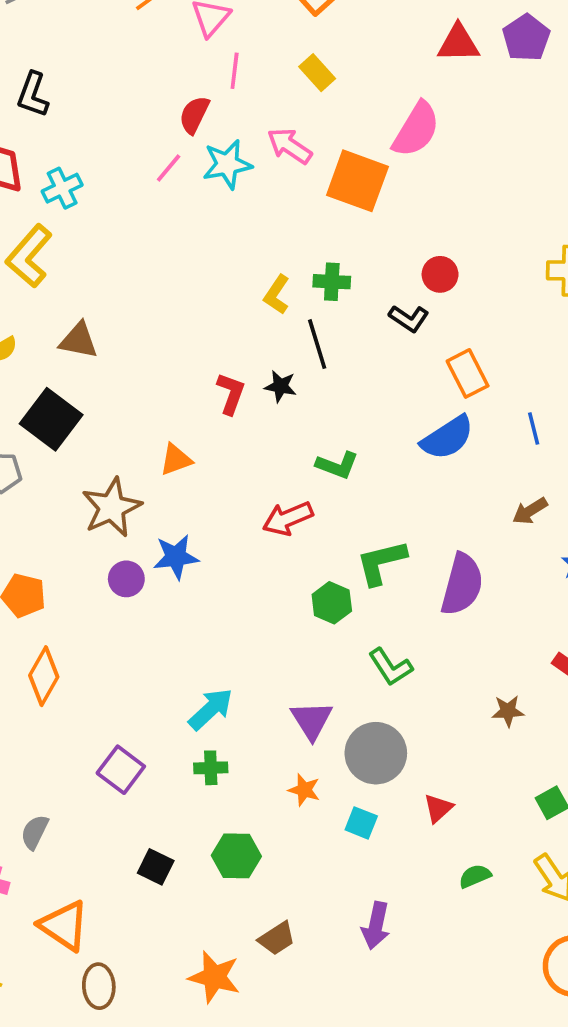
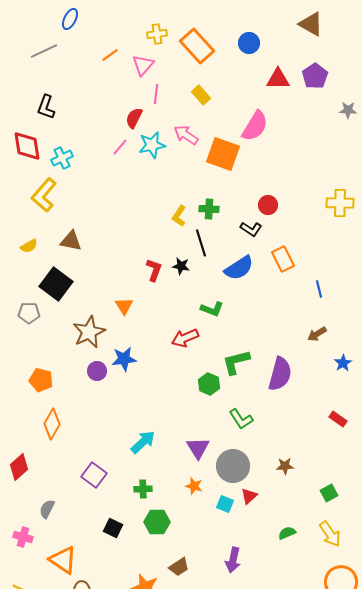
blue semicircle: (447, 438) -> (239, 268), moved
orange triangle: (176, 460) -> (124, 306), turned -42
brown star: (508, 711) -> (285, 466), moved
green cross: (211, 768) -> (143, 489), moved
red triangle: (438, 808) -> (249, 496), moved

